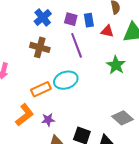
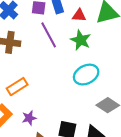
green star: (116, 65) -> (81, 40), moved
cyan ellipse: (66, 80) -> (86, 75), moved

